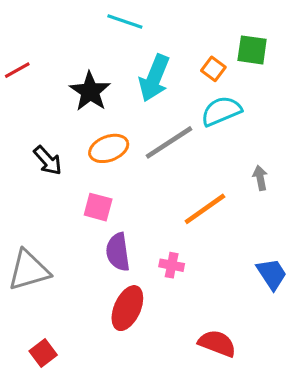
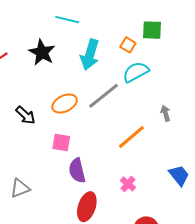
black star: (90, 91) -> (42, 52), moved
pink cross: (172, 265) -> (128, 184), moved, turned 35
gray triangle: (29, 270) -> (20, 188), size x0.7

